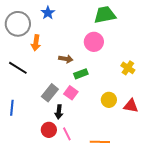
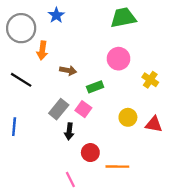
pink circle: (94, 42) -> (119, 59), moved
brown arrow: (66, 59) -> (68, 70), moved
red circle: (49, 130) -> (90, 153), moved
pink line: (67, 134) -> (70, 180), moved

